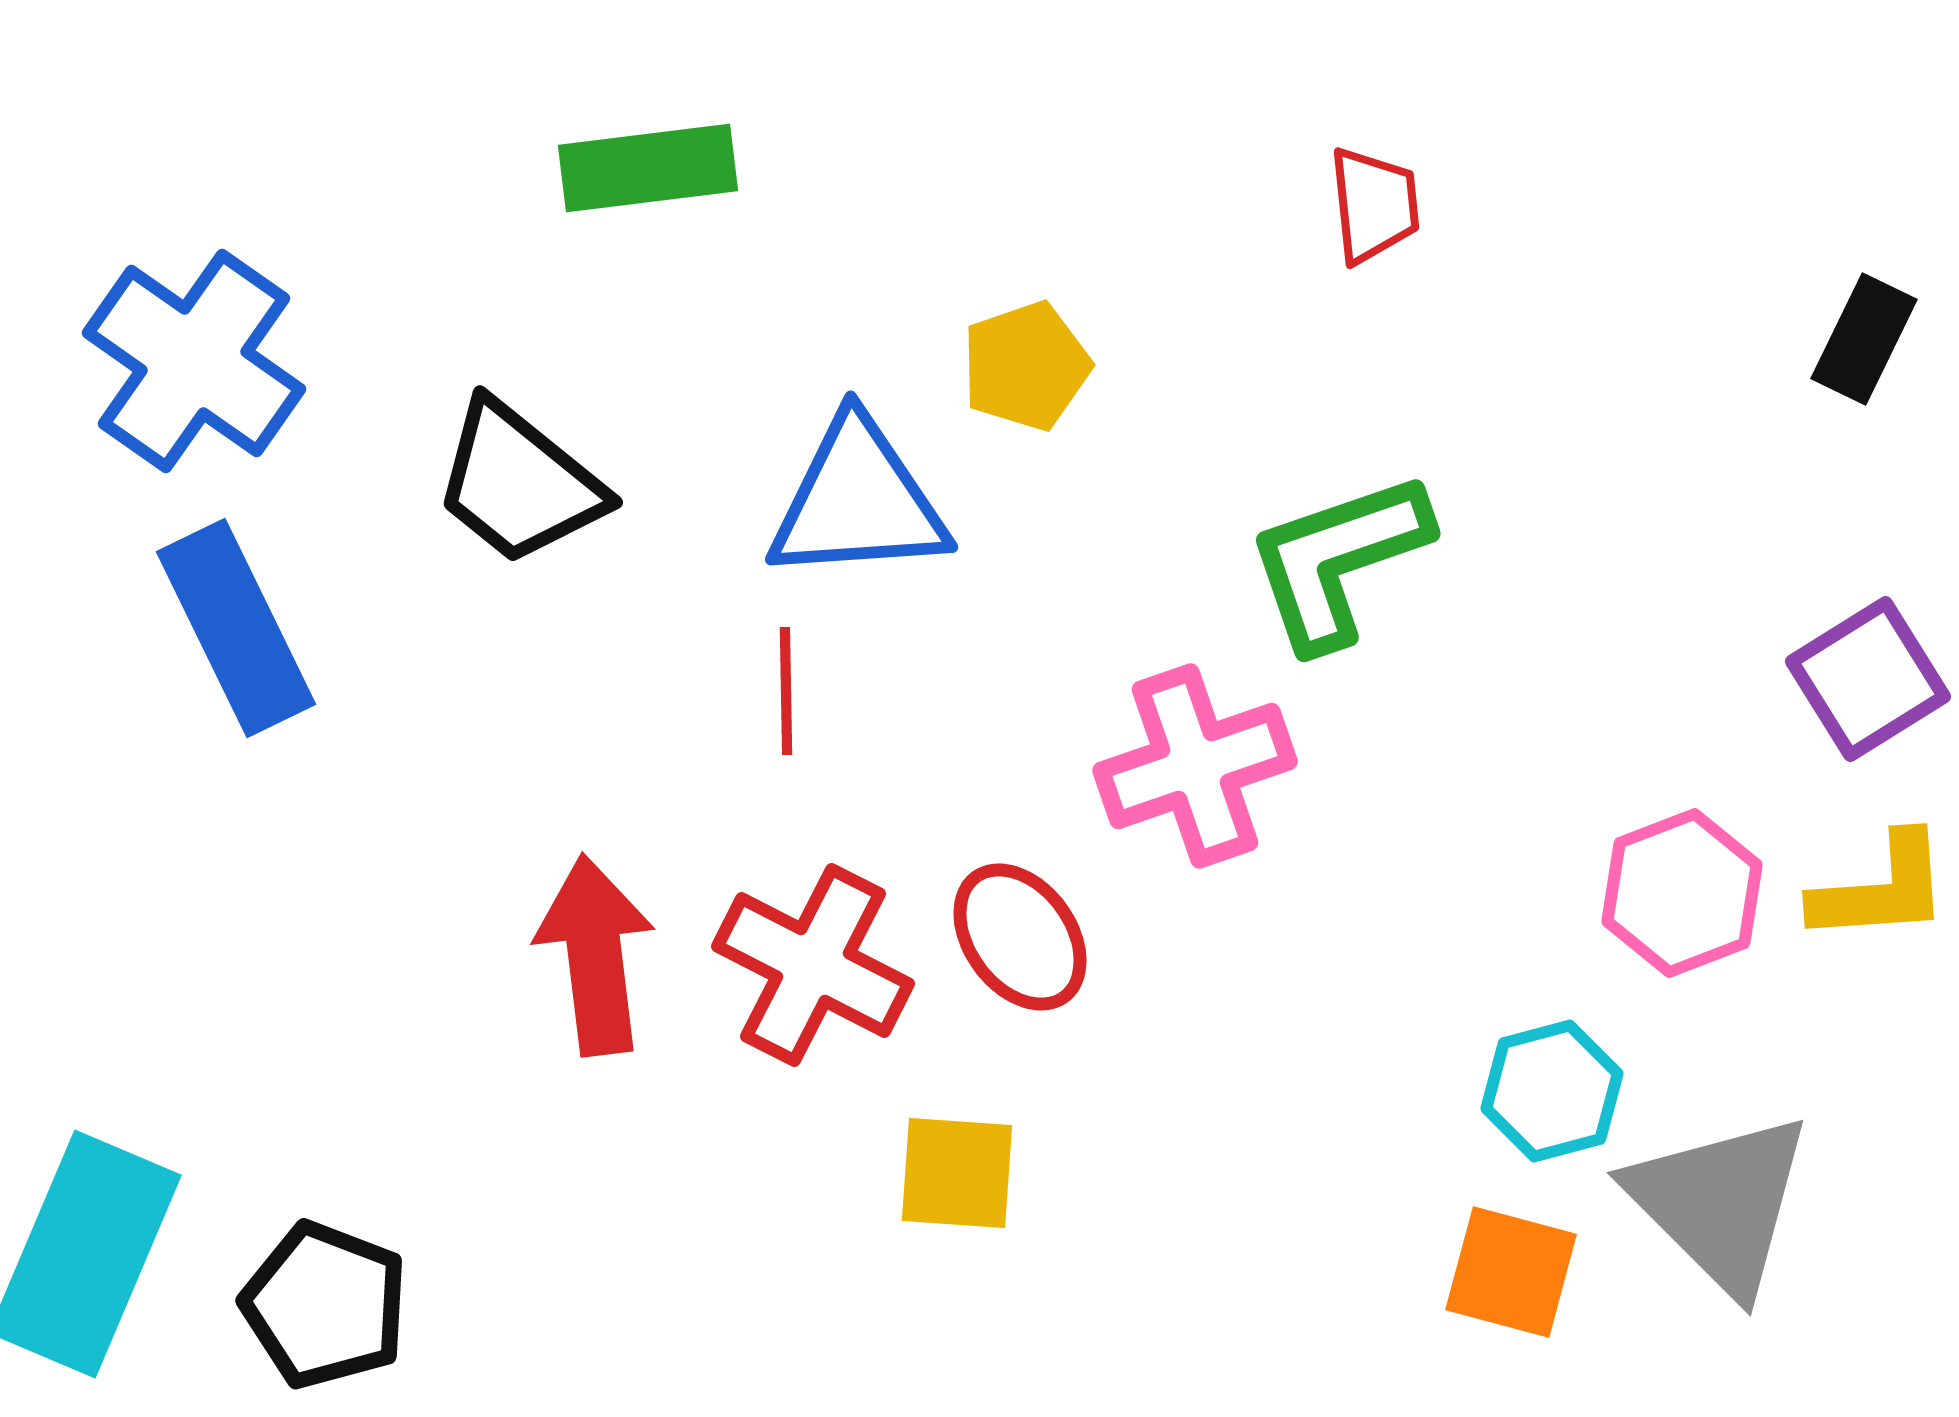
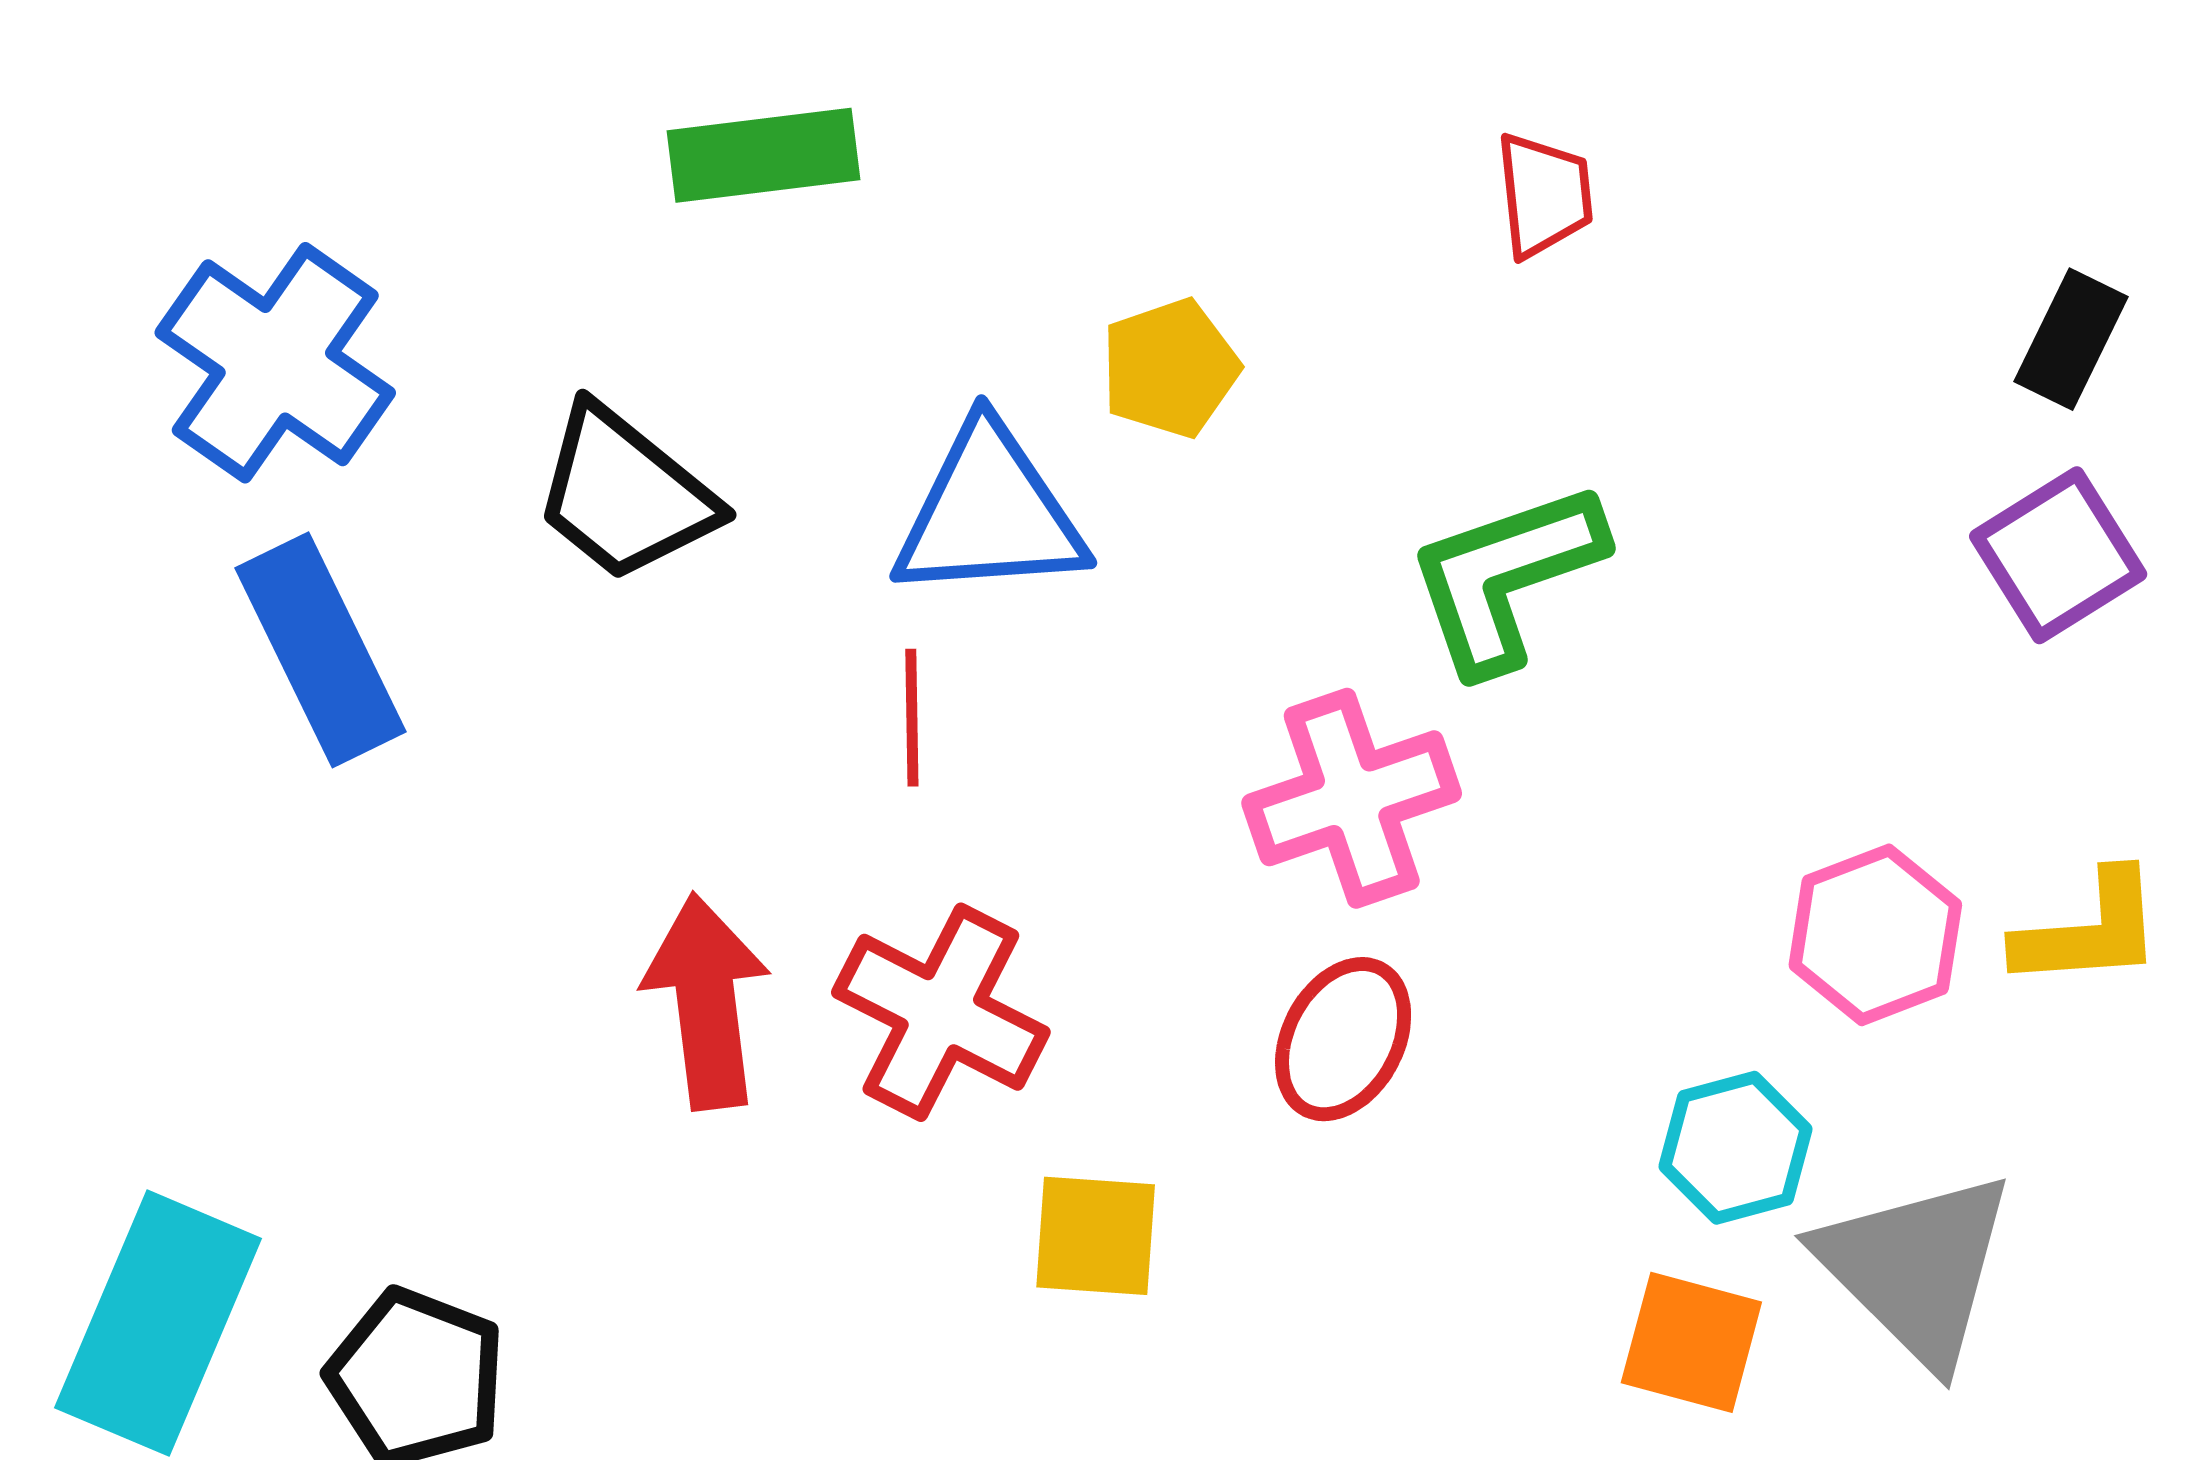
purple square: (1868, 679) -> (2058, 555), moved
red ellipse: (1020, 937) -> (1343, 1039), moved, turned 64

